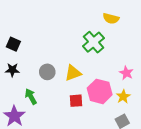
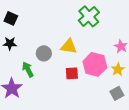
gray circle: (47, 72) -> (44, 53), moved
yellow triangle: (73, 73) -> (69, 46), turned 30

